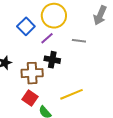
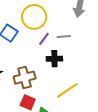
purple line: (47, 38) -> (44, 39), moved
black cross: (52, 60) -> (54, 59), moved

